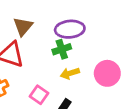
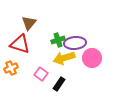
purple ellipse: (70, 29) -> (75, 43), moved
yellow arrow: (70, 73) -> (64, 58), size x1.5

